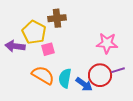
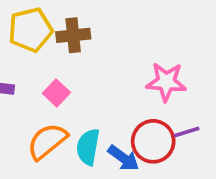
yellow pentagon: (34, 32) -> (30, 30), moved, turned 30
pink square: (48, 49) -> (56, 93), turned -32
orange semicircle: (43, 75) -> (47, 141), turned -70

